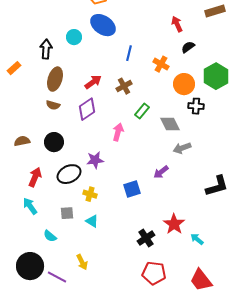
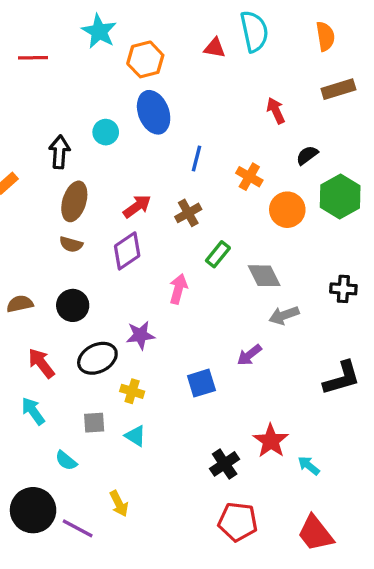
blue ellipse: (103, 25) -> (154, 112), turned 35
black semicircle: (188, 47) -> (307, 155), moved
black cross: (196, 106) -> (343, 289), moved
red arrow: (35, 177) -> (41, 363), turned -60

